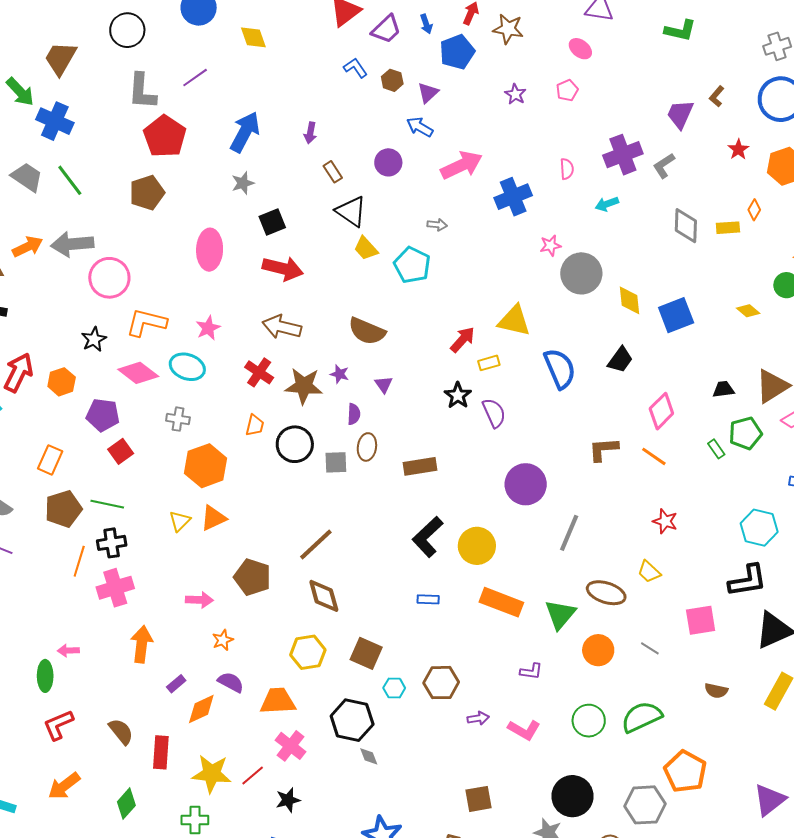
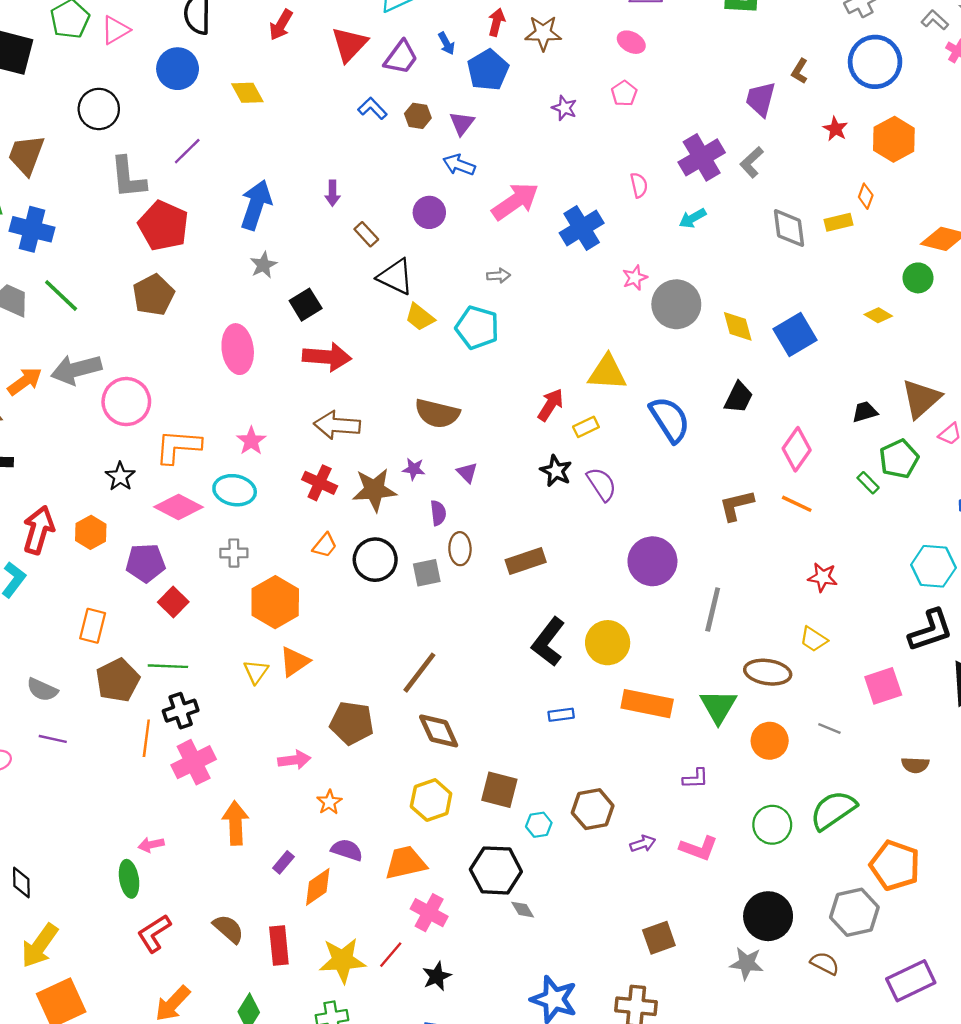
orange trapezoid: (255, 425) -> (325, 545), turned 35

